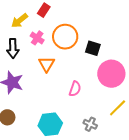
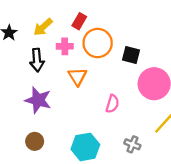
red rectangle: (44, 10) -> (79, 21), moved
pink cross: (37, 38) -> (65, 46), turned -32

